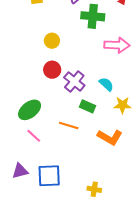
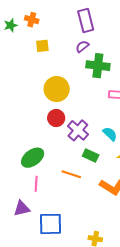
yellow circle: (52, 41) -> (57, 89), size x1.6
pink line: (34, 136) -> (36, 184), turned 49
purple triangle: (20, 171) -> (22, 208), moved

